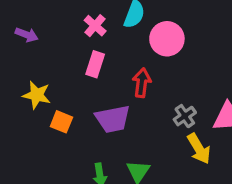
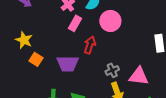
pink rectangle: (95, 64) -> (75, 23), moved

